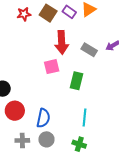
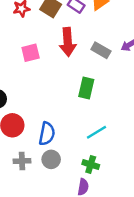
pink square: (52, 67) -> (31, 53), moved
cyan line: (84, 118) -> (97, 132), turned 54

